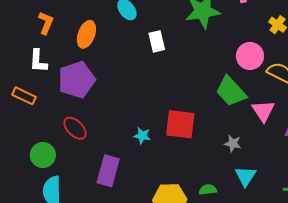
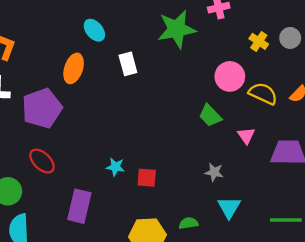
orange ellipse: (86, 34) -> (74, 68), moved
green trapezoid: (231, 91) -> (210, 116), size x0.7
pink triangle: (263, 111) -> (246, 136), size x0.7
red square: (180, 124) -> (147, 178), moved, size x0.6

